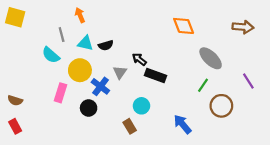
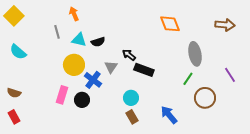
yellow square: (15, 17) -> (14, 16), turned 30
cyan semicircle: (51, 55) -> (18, 52), moved
gray ellipse: (211, 58) -> (195, 54), turned 35
pink rectangle: (60, 93) -> (62, 95), moved
brown rectangle: (130, 126) -> (132, 117), moved

